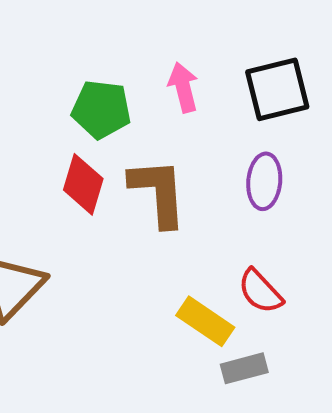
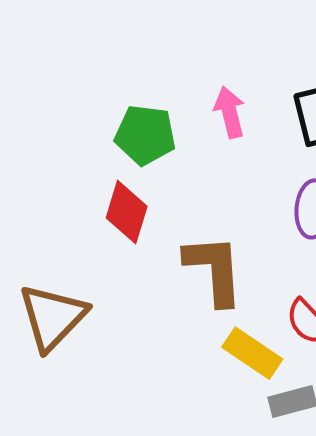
brown L-shape: (158, 192) -> (214, 270), moved

